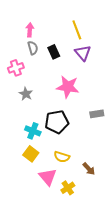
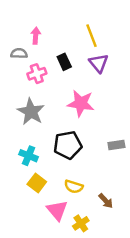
gray semicircle: (33, 48) -> (19, 53), moved, turned -72
pink cross: (16, 68) -> (37, 74), moved
gray star: (26, 94) -> (31, 112), size x1.6
gray rectangle: (97, 114) -> (116, 145), moved
cyan cross: (33, 131) -> (29, 156), moved

